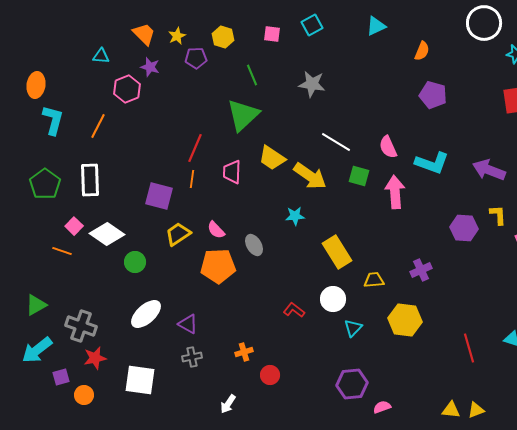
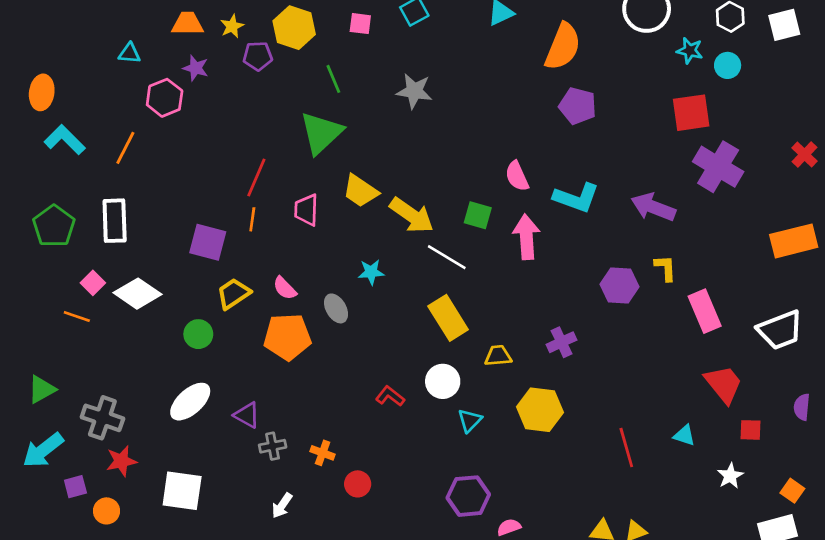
orange trapezoid: (144, 34) -> (188, 24), turned -45
yellow hexagon: (223, 37) -> (294, 28), size x1.4
orange semicircle: (422, 51) -> (563, 47), size x1.8
cyan L-shape: (53, 120) -> (65, 140), turned -60
white line: (336, 142) -> (447, 257), moved
cyan star: (295, 216) -> (371, 272), moved
green circle: (135, 262) -> (198, 334), moved
orange cross: (244, 352) -> (323, 453), turned 36
gray cross: (192, 357) -> (273, 446), moved
white arrow: (228, 404) -> (282, 506), moved

